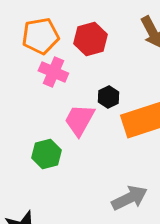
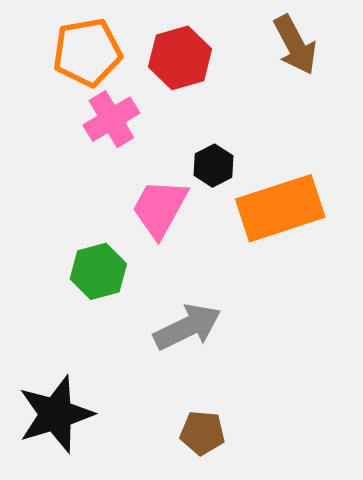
pink cross: (53, 72) -> (111, 119), turned 36
gray arrow: (129, 198) -> (187, 327), moved

